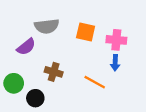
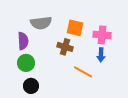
purple semicircle: (26, 47) -> (23, 41), turned -54
brown cross: (54, 72) -> (65, 47), moved
green circle: (14, 83) -> (26, 63), moved

